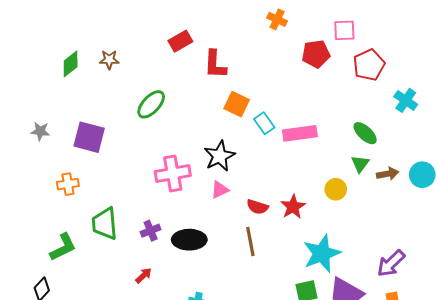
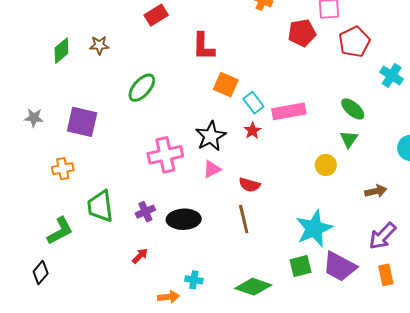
red rectangle: (180, 41) -> (156, 15), moved
brown arrow: (388, 174) -> (376, 191), moved
red star: (293, 207) -> (252, 131), moved, size x0.7

